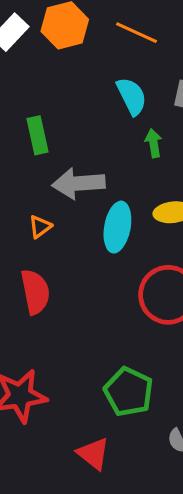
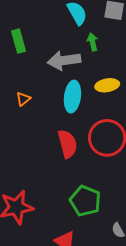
gray arrow: (78, 183) -> (64, 60), moved
red semicircle: (35, 292) -> (67, 144), moved

